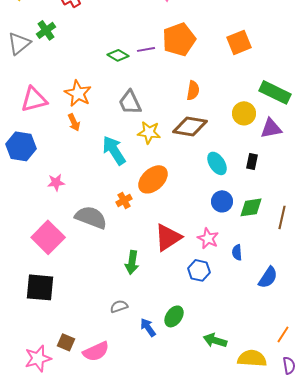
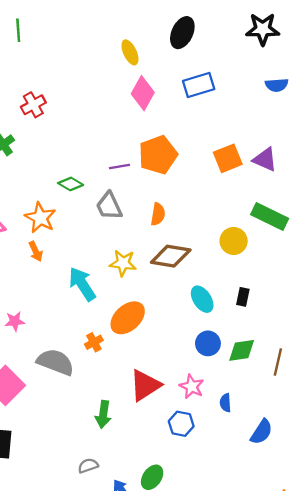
green diamond: (118, 55) -> (71, 184), moved
orange semicircle: (193, 90) -> (158, 214), moved
gray trapezoid: (130, 102) -> (109, 206), moved
purple triangle: (271, 128) -> (265, 159), moved, turned 35

